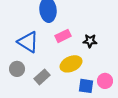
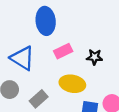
yellow ellipse: (71, 64) -> (72, 84), turned 35

